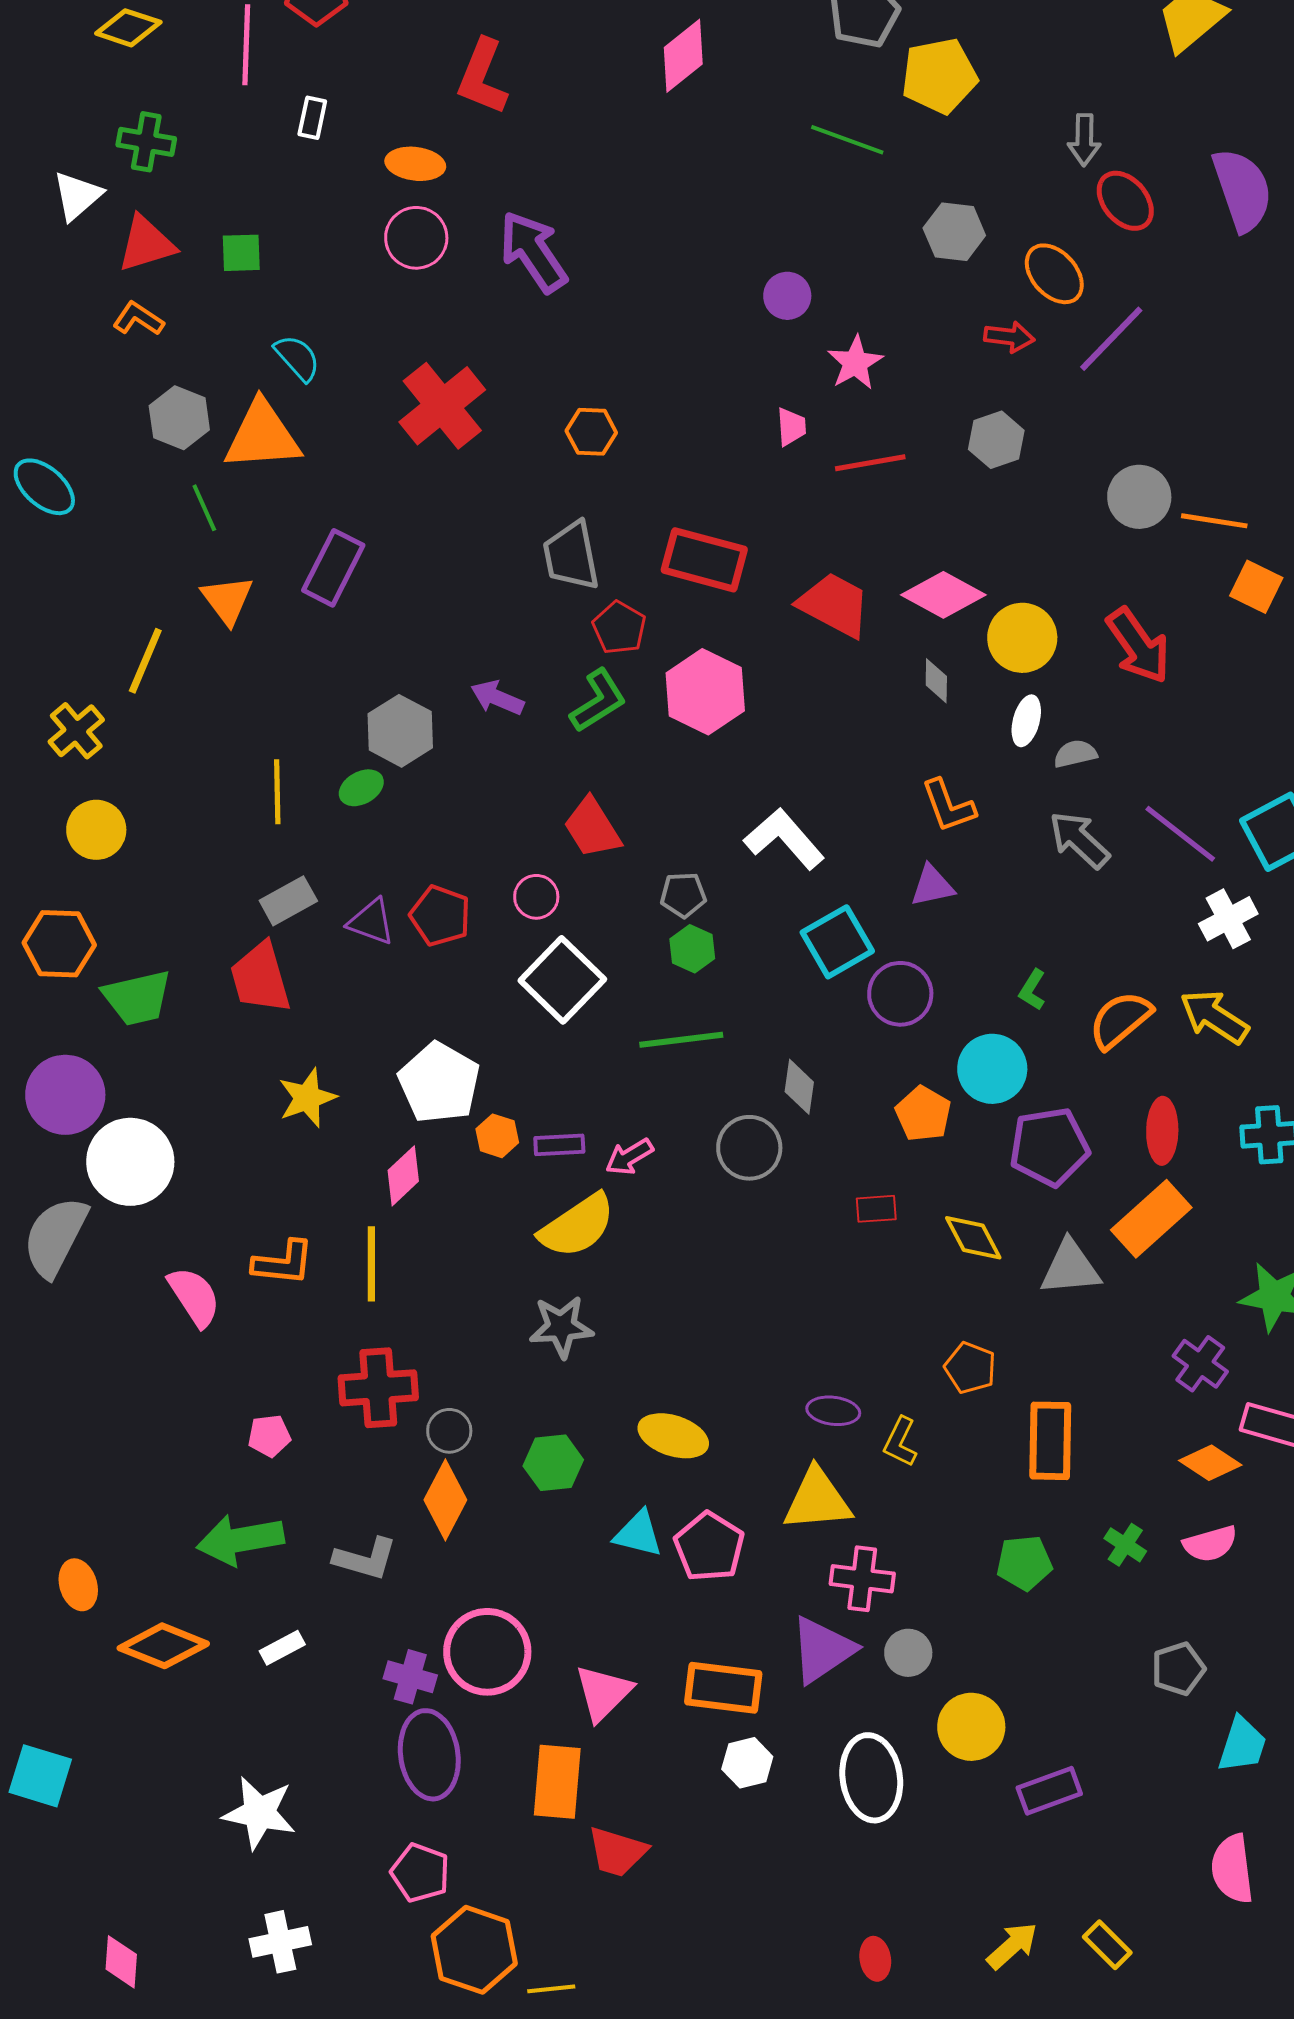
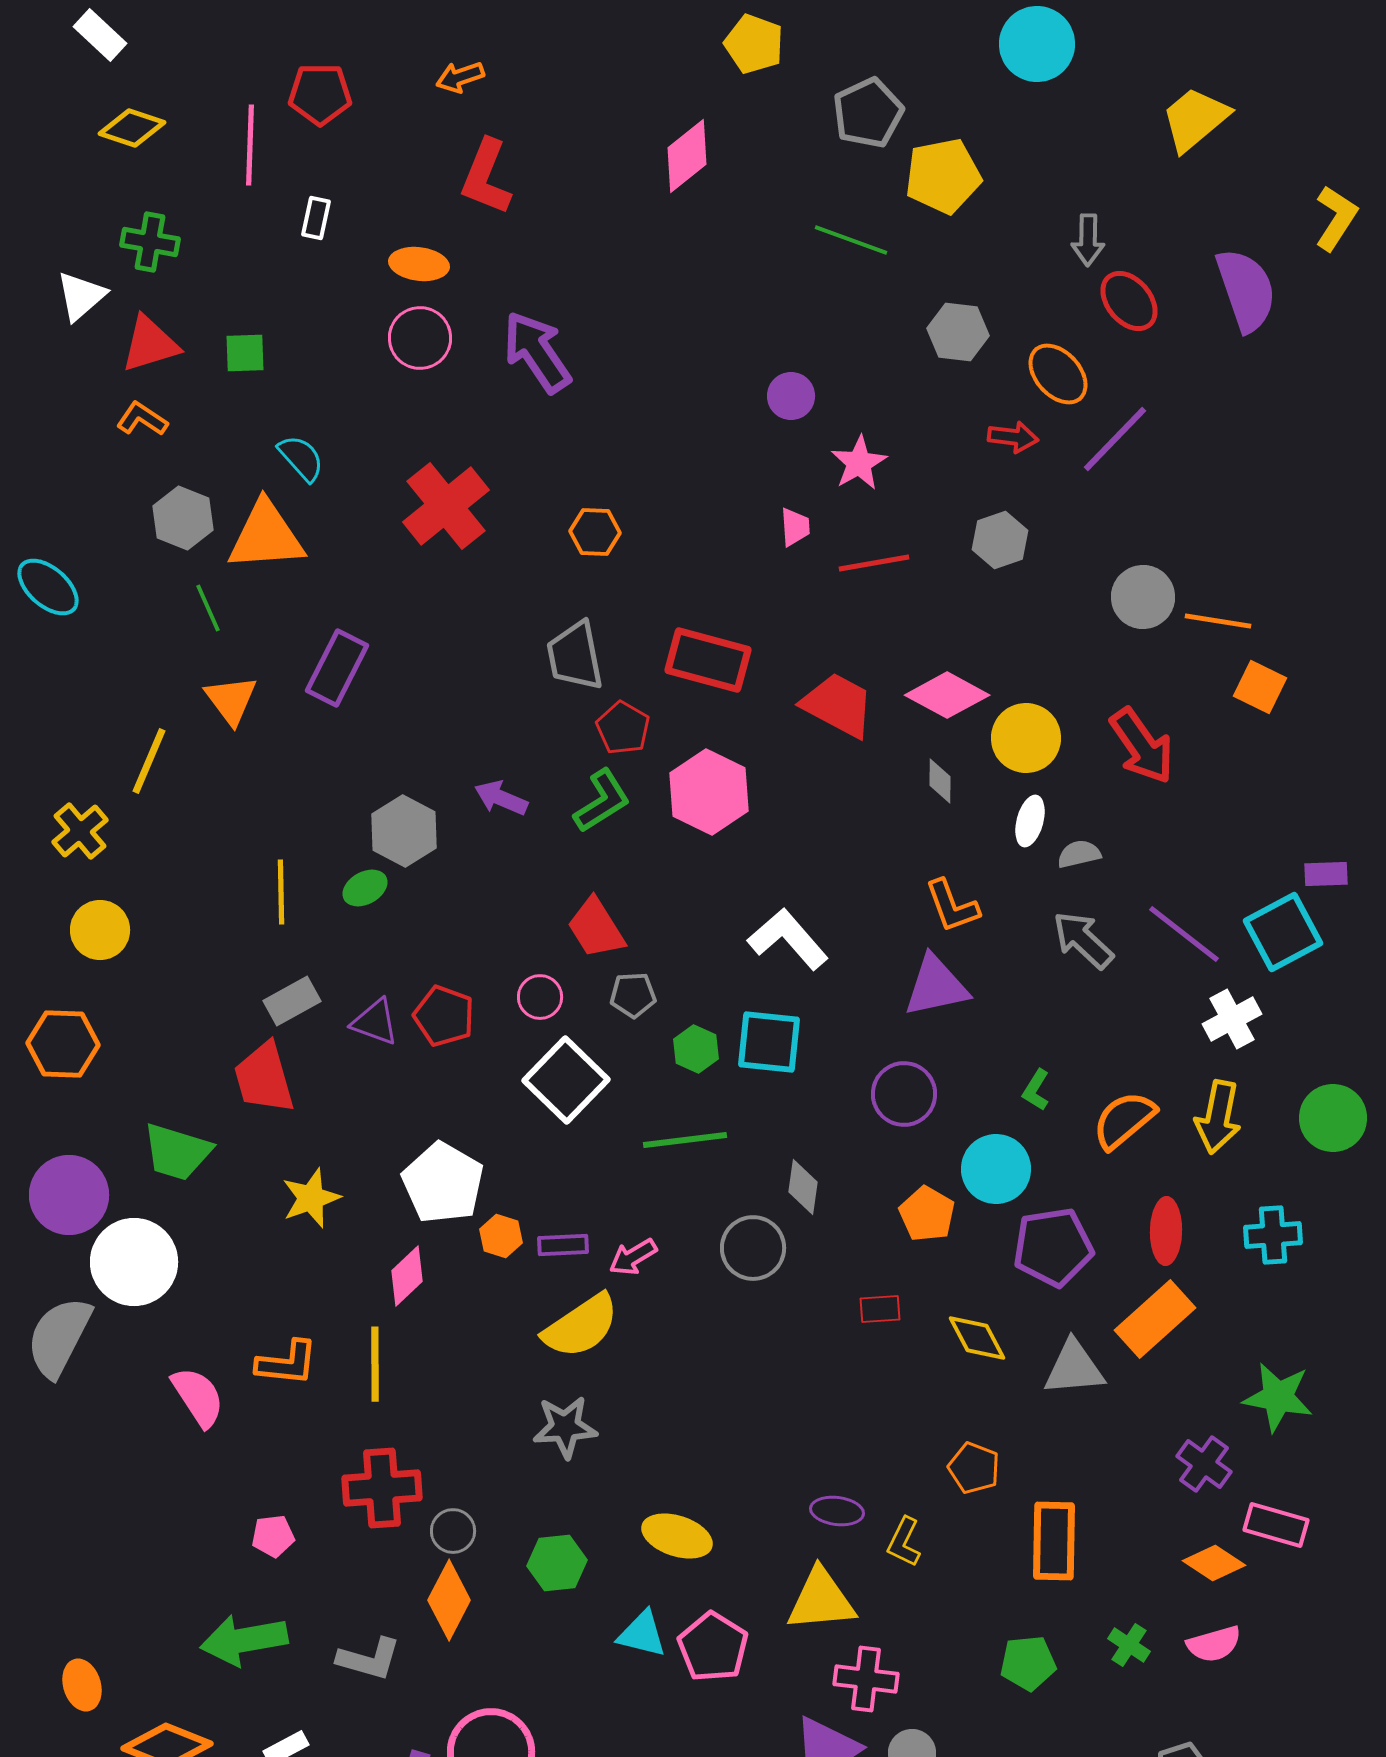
purple triangle: (932, 886) -> (936, 986), size x1.5
gray pentagon: (683, 895) -> (633, 995), moved
cyan square: (837, 942) -> (769, 1042), moved, turned 36
green trapezoid: (137, 998) -> (177, 1152), moved, turned 30
yellow arrow: (1214, 1017) -> (1218, 1117), turned -112

